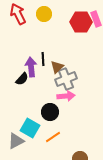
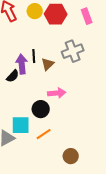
red hexagon: (81, 22) -> (56, 14), moved
gray cross: (66, 79) -> (73, 51), moved
cyan square: (30, 128) -> (21, 125), turned -30

